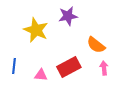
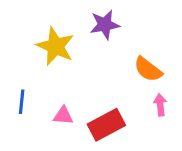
red rectangle: (69, 67) -> (106, 125), moved

